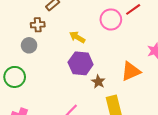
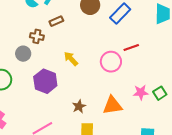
pink circle: (111, 19) -> (111, 62), moved
purple hexagon: (81, 63) -> (45, 81), moved

